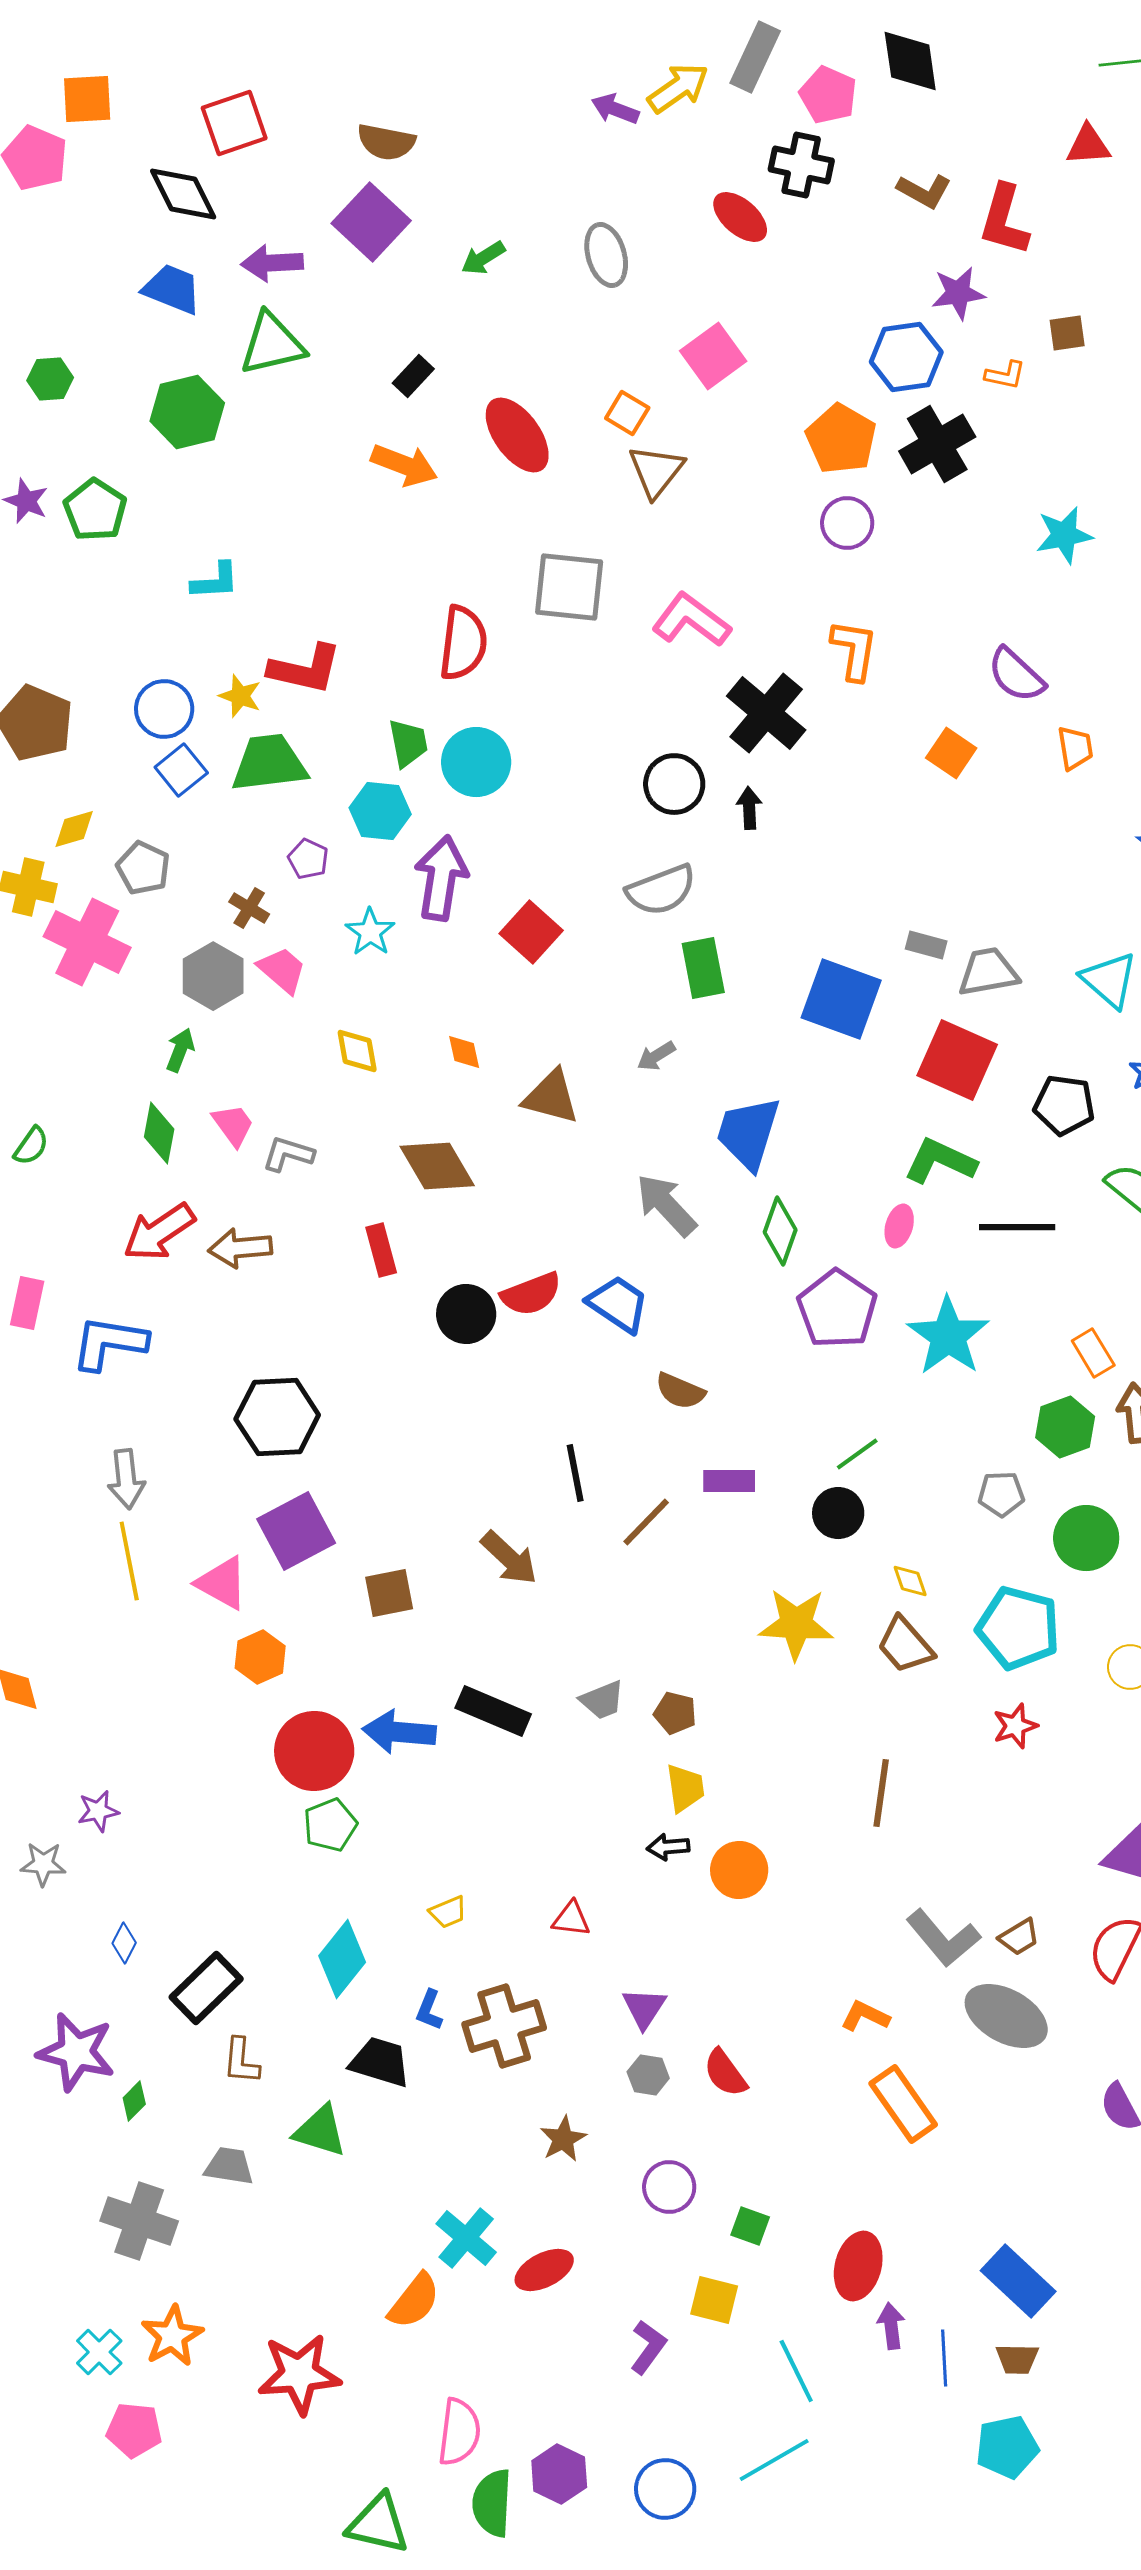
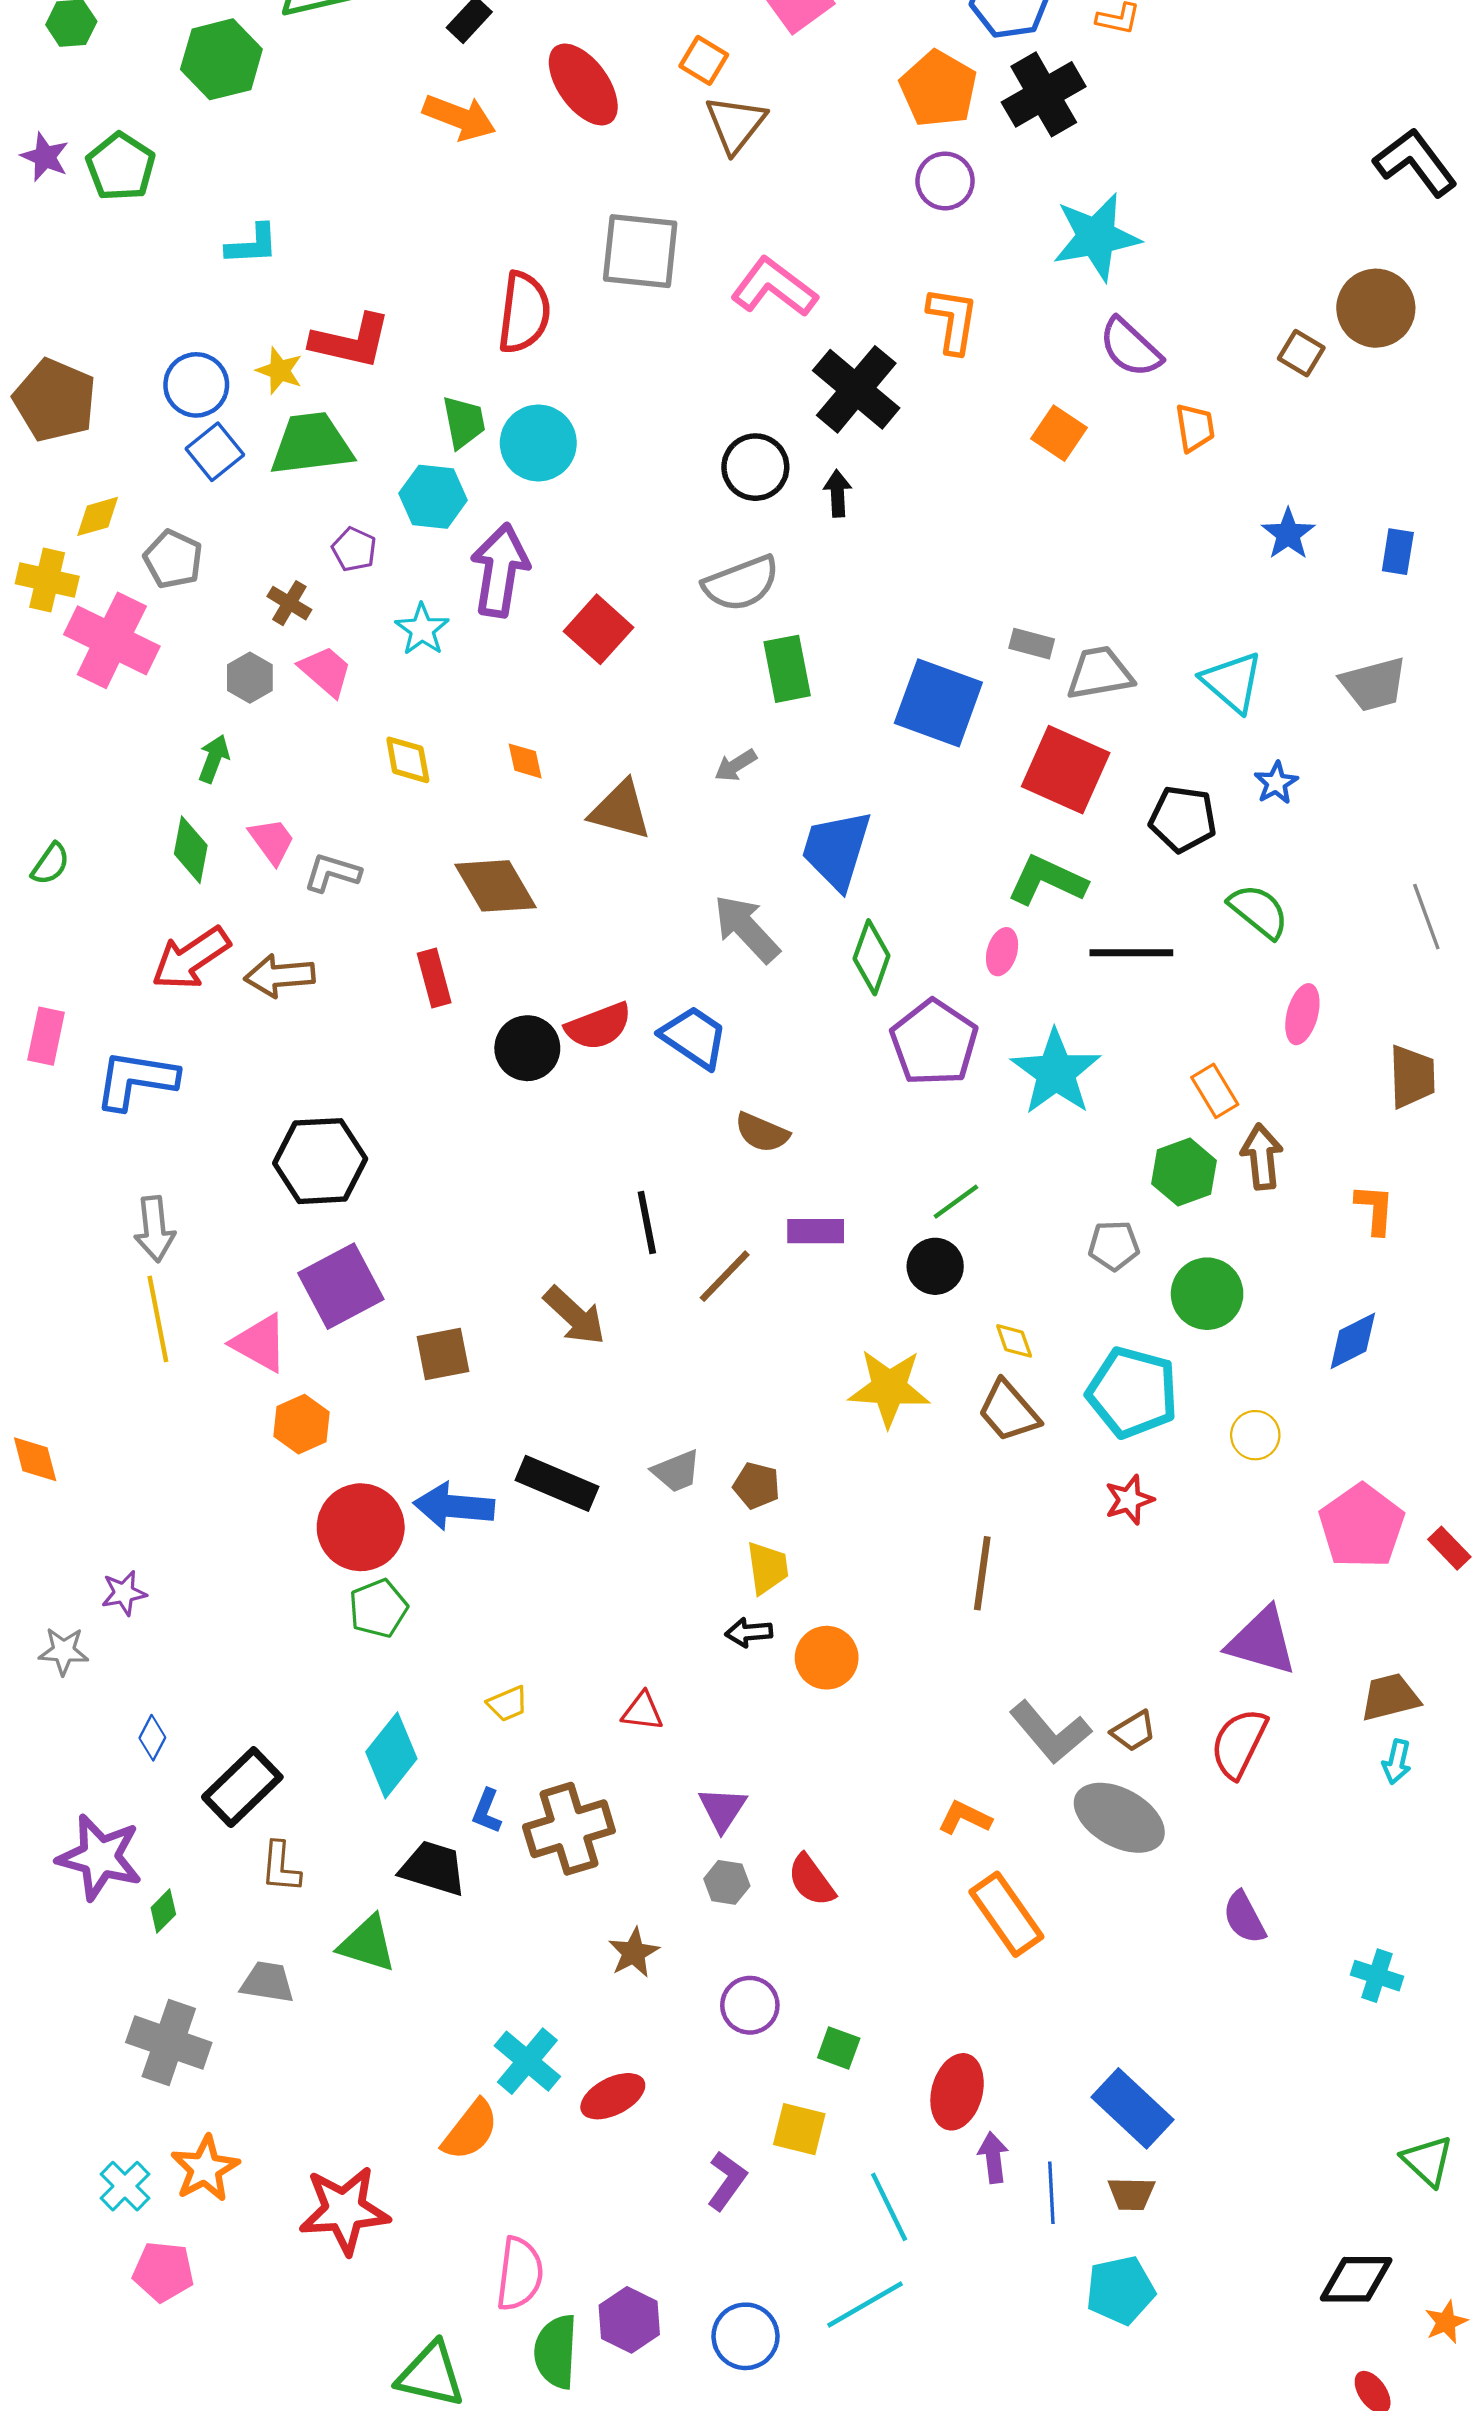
cyan star: (1064, 535) -> (1096, 237), moved, size x1.4
gray hexagon: (213, 976) -> (250, 678), size x0.7

